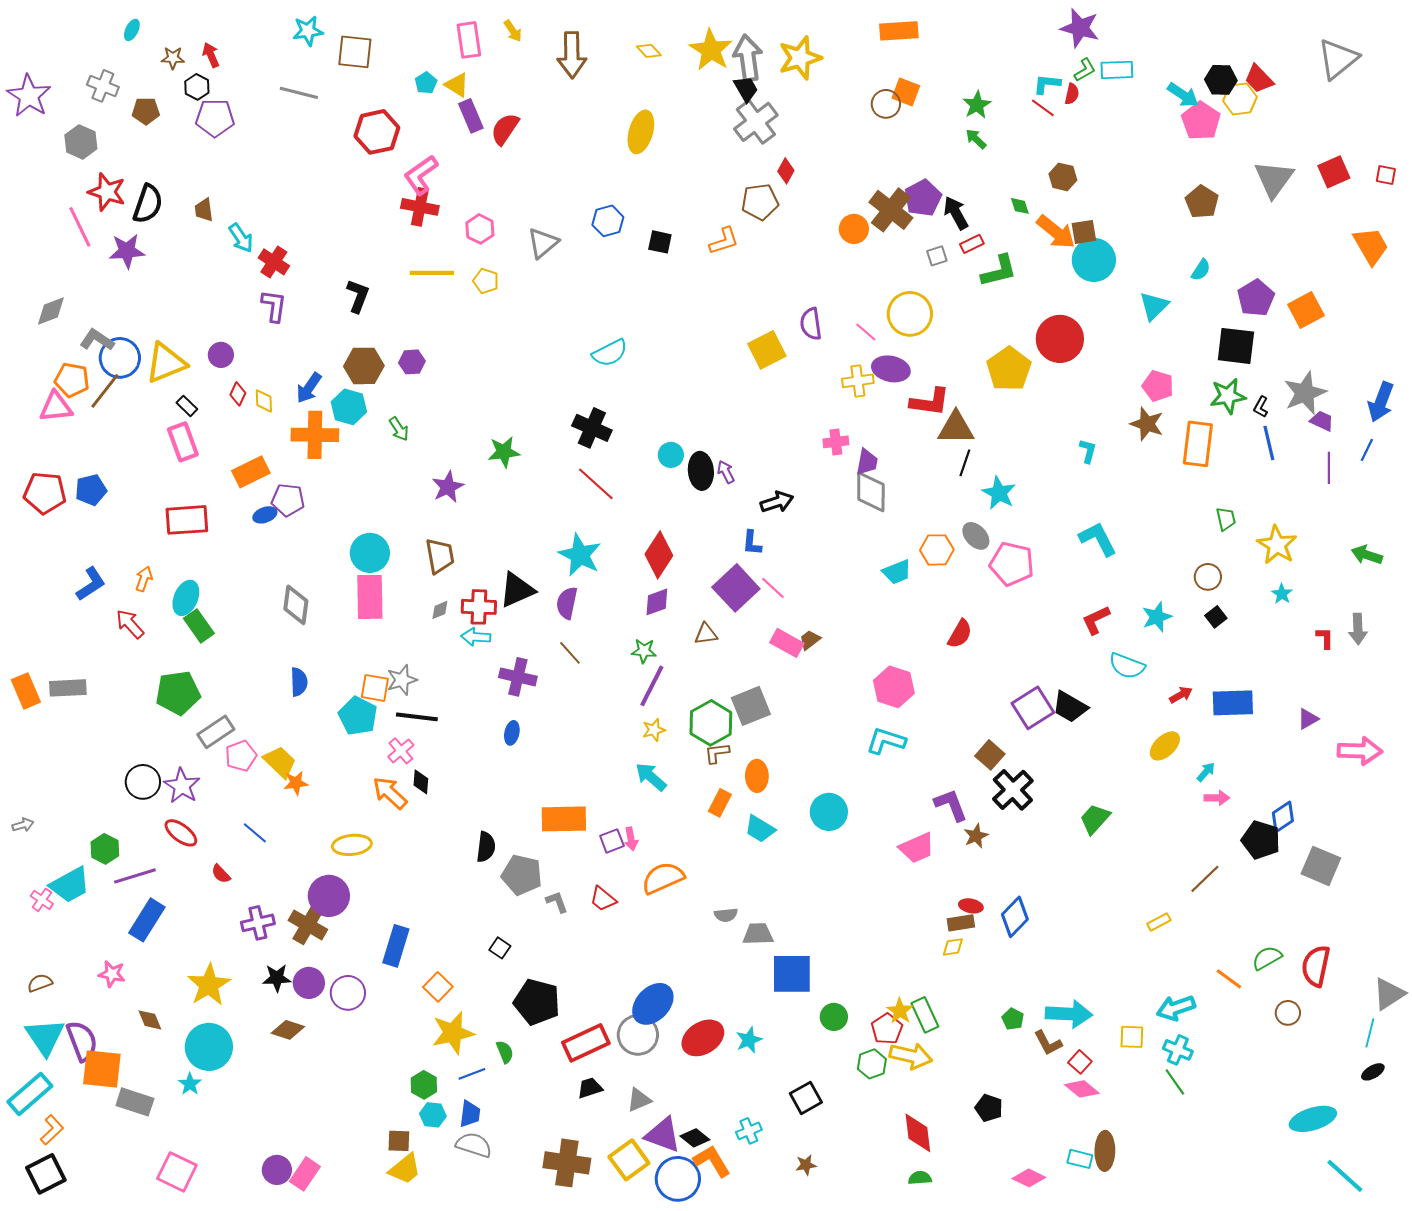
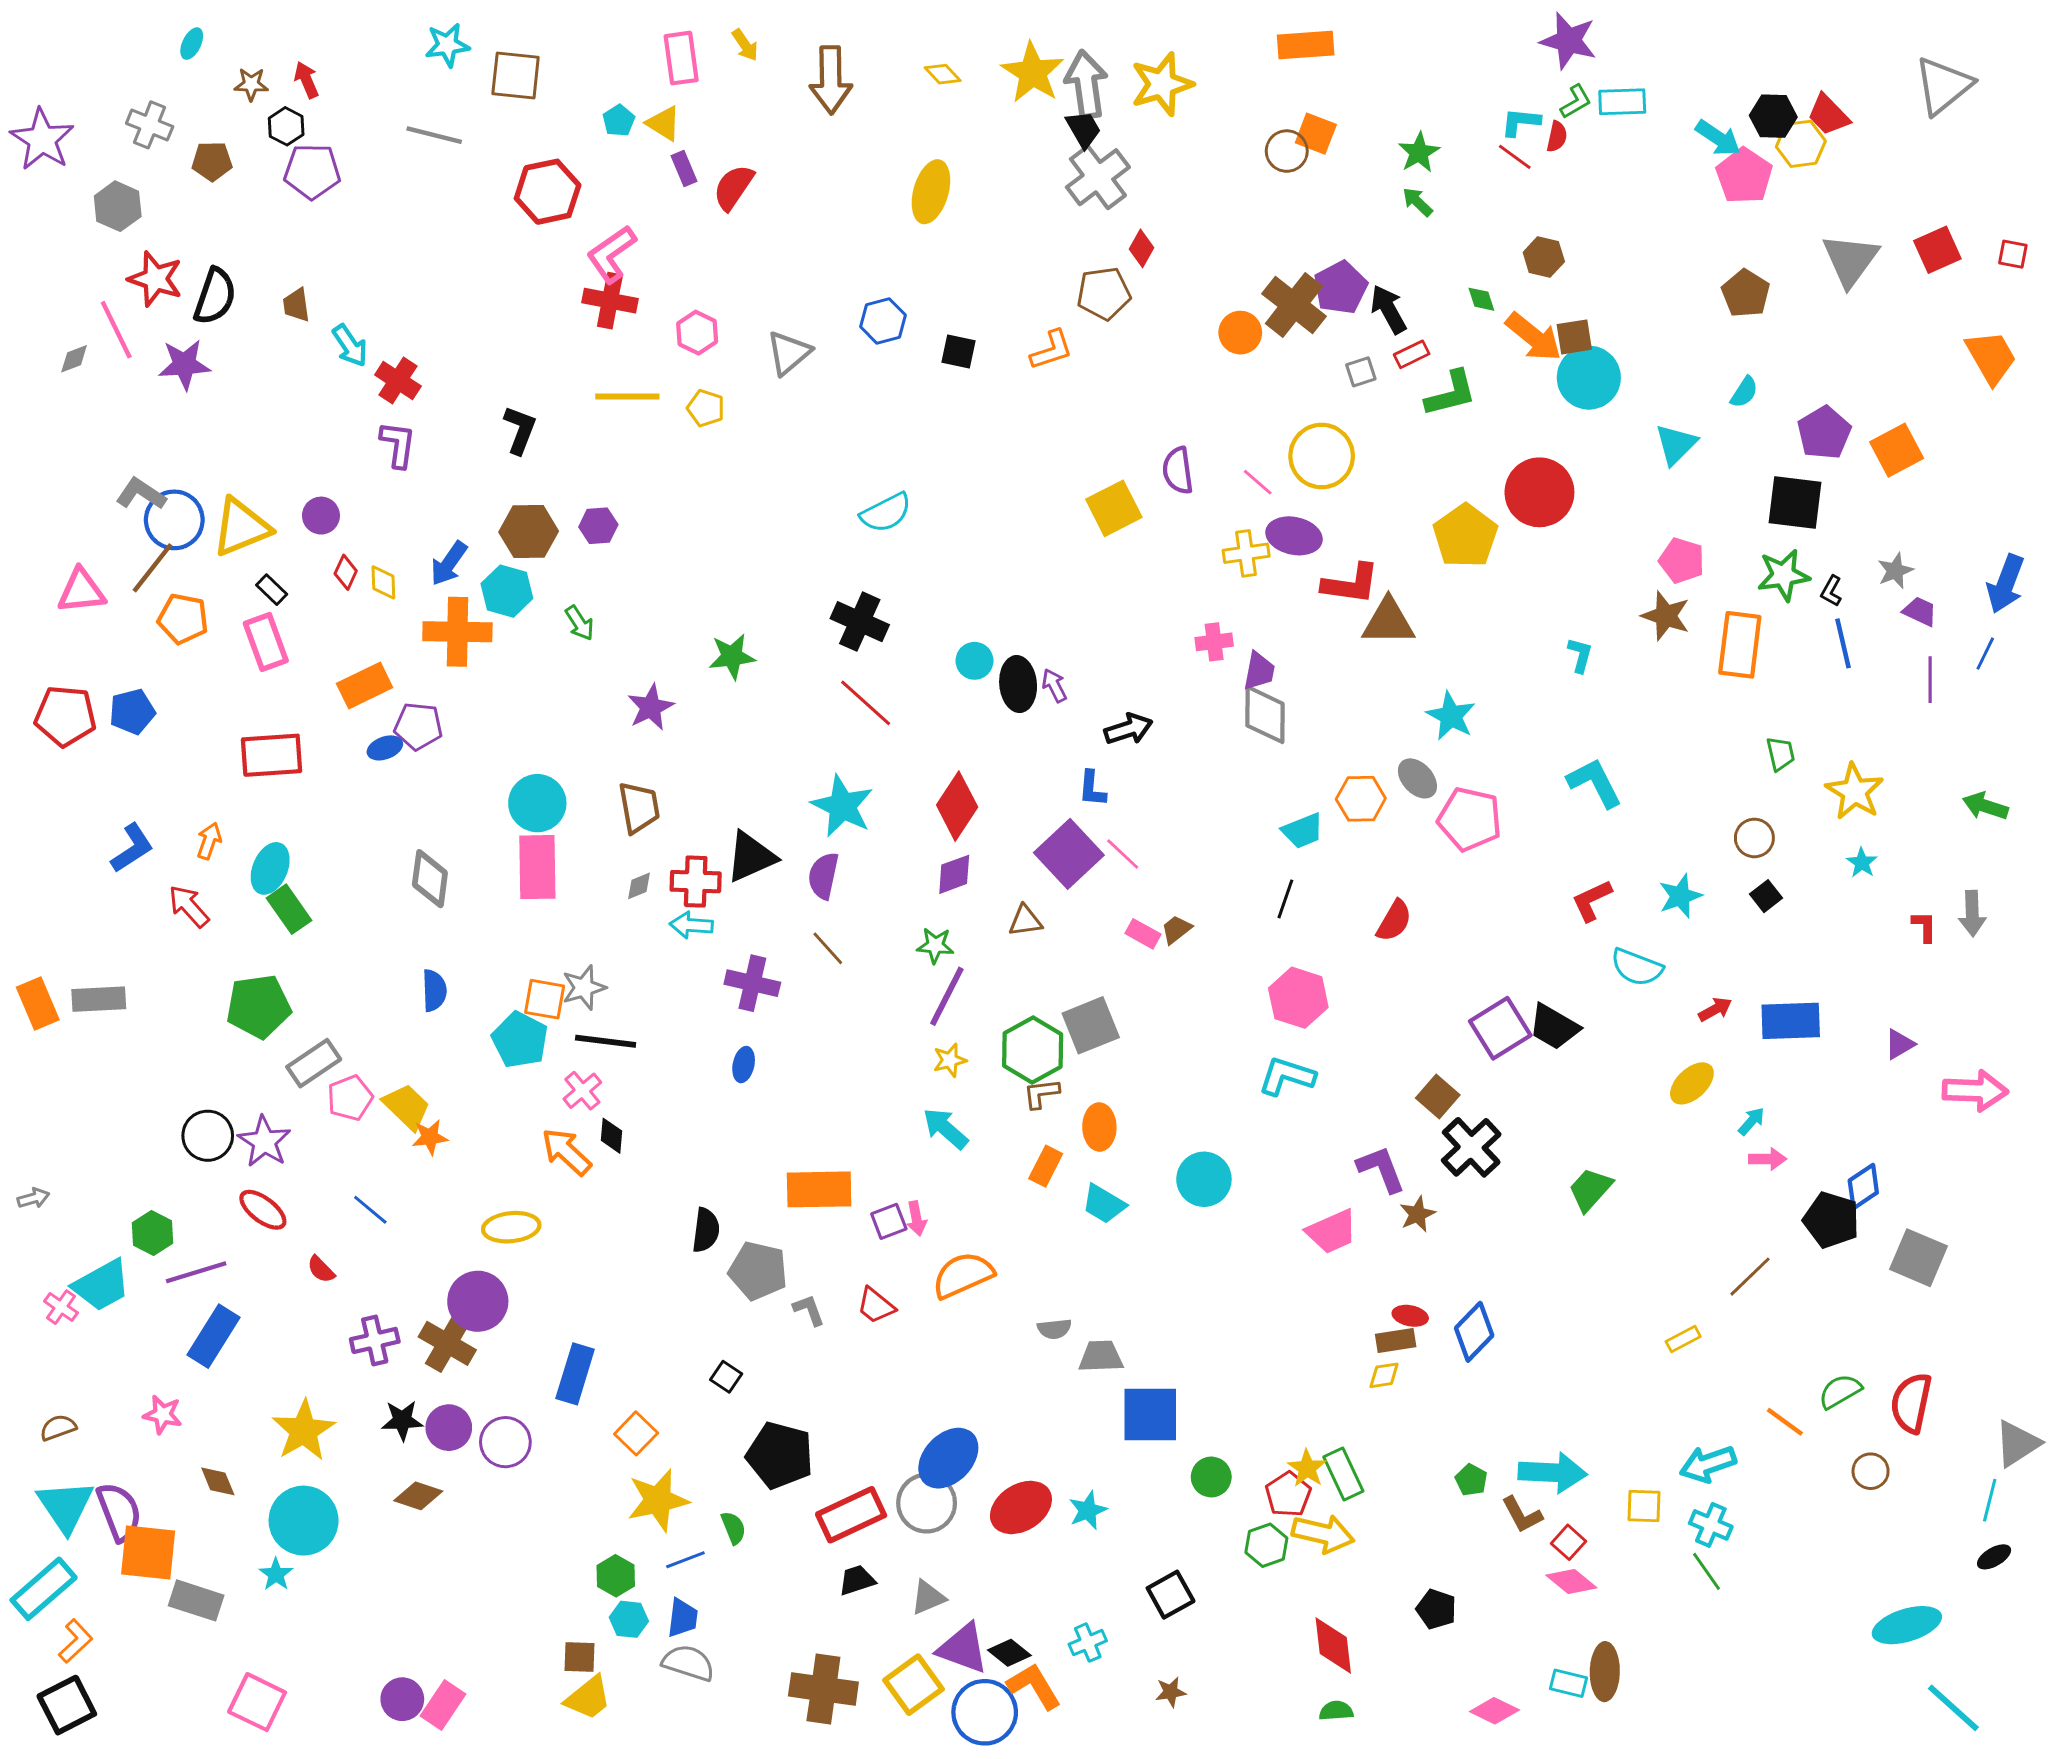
purple rectangle: (471, 116) -> (684, 168), size x0.7
gray diamond: (51, 311) -> (74, 359), moved, size x0.7
orange pentagon: (72, 380) -> (183, 619), moved
gray star: (1305, 393) -> (1895, 571), size x0.6
black line: (965, 463) -> (1285, 899), moved
pink rectangle: (787, 643) -> (1143, 934), size x0.7

